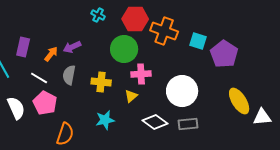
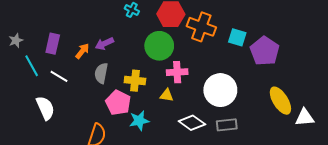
white line: (39, 78) -> (59, 76), moved
yellow triangle: (131, 96) -> (167, 95), turned 48
pink pentagon: (45, 103) -> (118, 103), moved

